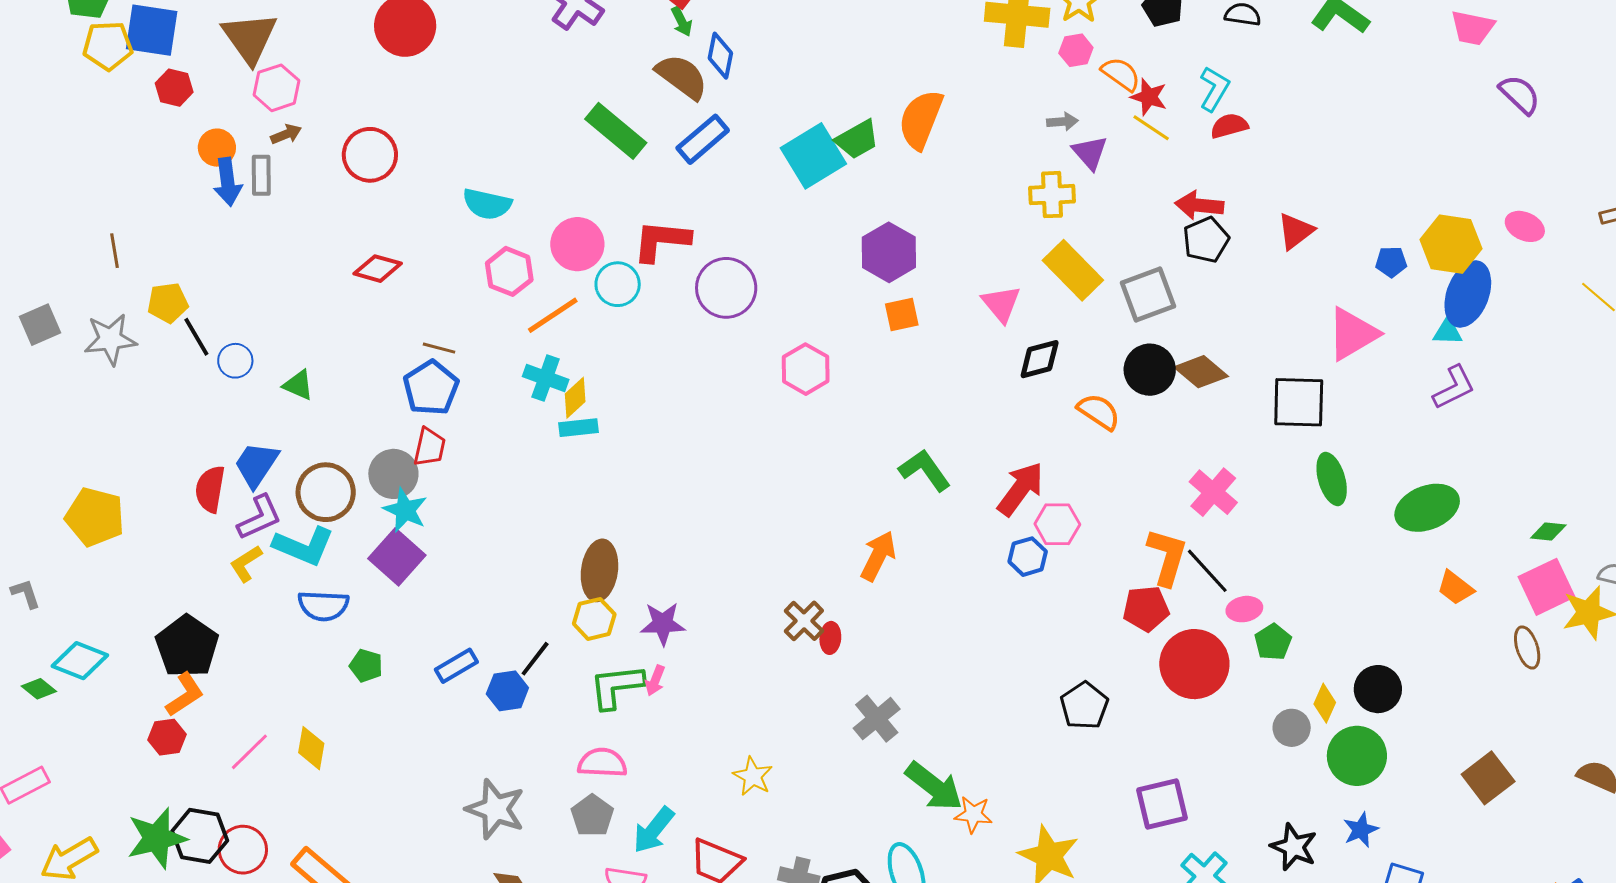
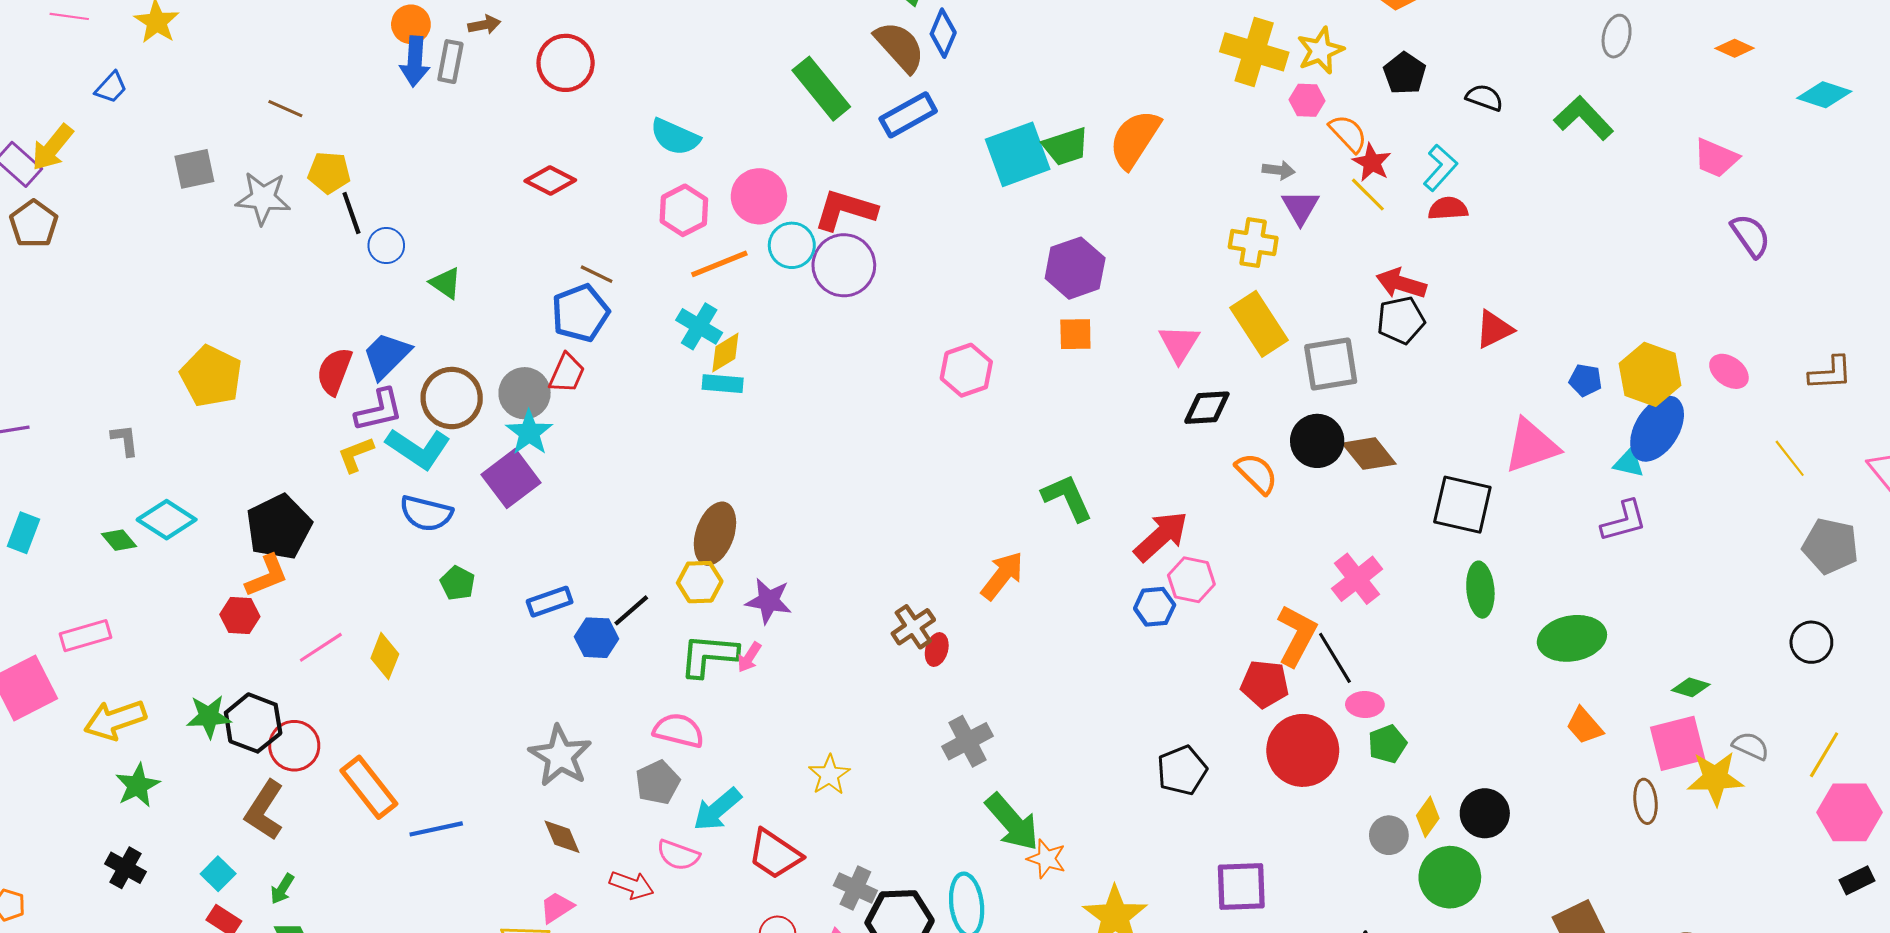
brown line: (115, 251) -> (285, 109), turned -68
purple circle: (726, 288) -> (844, 265), moved
green star: (157, 838) -> (209, 717), size x0.7

